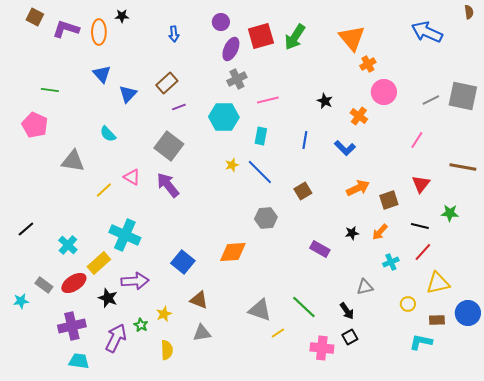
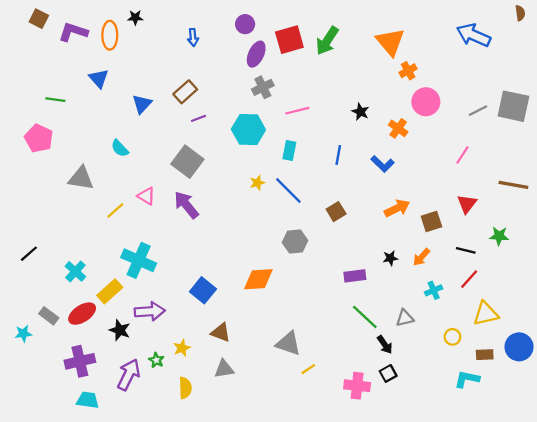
blue triangle: (102, 74) -> (99, 78), moved
purple rectangle: (320, 249) -> (355, 276), turned -36
green line: (304, 307) -> (365, 317), moved

